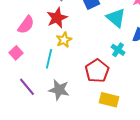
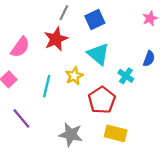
cyan triangle: (116, 18) -> (98, 54), moved
yellow star: (64, 40) -> (74, 76), moved
gray star: (59, 90) -> (71, 135), moved

